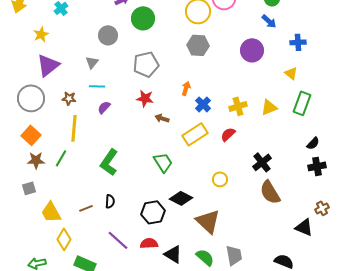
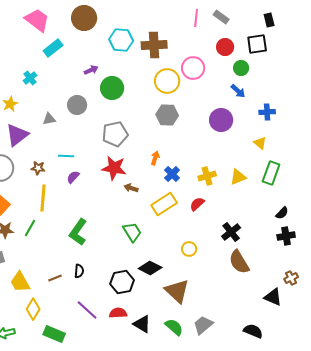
gray triangle: (92, 62) -> (49, 119), moved, turned 40
red star: (145, 98) -> (114, 168), size x1.4
gray trapezoid: (234, 255) -> (203, 325), turned -120

